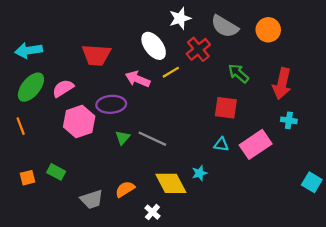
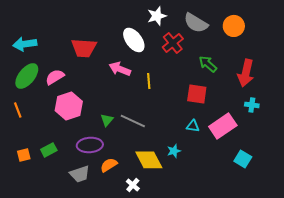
yellow line: (171, 72) -> (149, 81), moved, turned -63
purple ellipse: (111, 104) -> (90, 145), moved
green rectangle: (56, 172) -> (49, 150), turned -56
cyan square: (312, 182) -> (243, 159), moved

